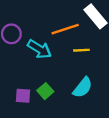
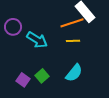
orange line: (65, 29) -> (72, 23), moved
purple square: (23, 96) -> (23, 80), turned 32

